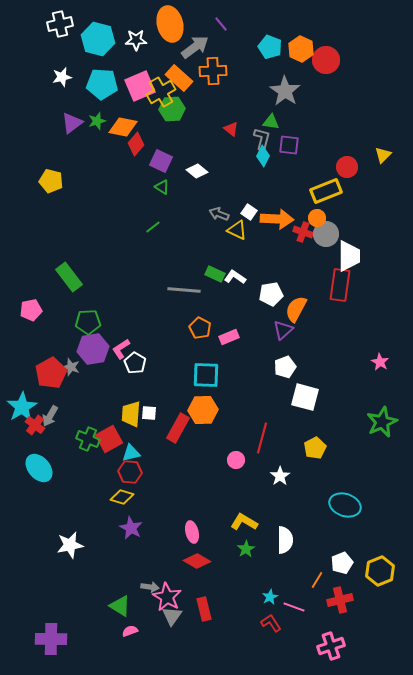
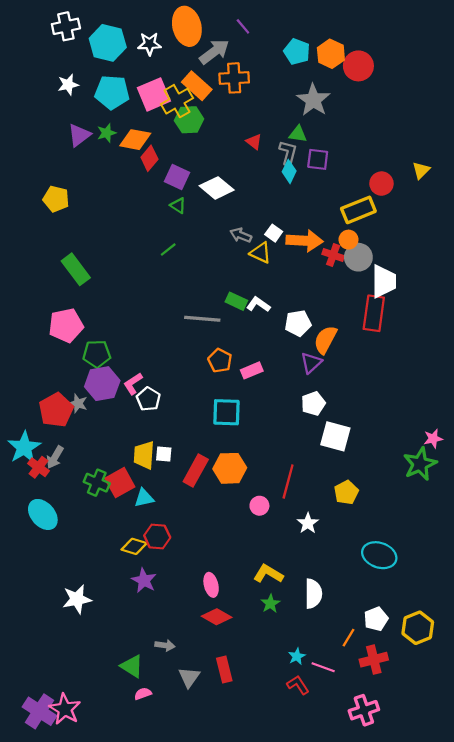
white diamond: (197, 171) -> (217, 188), size x1.4
green rectangle: (69, 277) -> (76, 269), moved
pink pentagon: (31, 310) -> (66, 325), moved, size x1.4
pink star: (380, 362) -> (433, 439), moved, turned 30
orange hexagon: (203, 410) -> (230, 468), moved
red hexagon: (130, 472) -> (157, 536), moved
pink star: (167, 597) -> (65, 709), moved
purple cross: (51, 639) -> (40, 711), moved, turned 32

